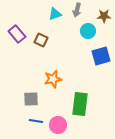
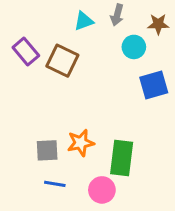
brown square: (41, 40) -> (62, 61), size x1.5
orange star: (53, 79) -> (81, 143), moved
pink circle: (58, 125) -> (102, 190), moved

